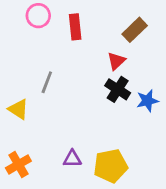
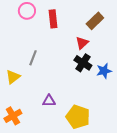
yellow triangle: (18, 109) -> (13, 77), turned 49
purple triangle: (72, 159) -> (49, 101), moved
yellow pentagon: (111, 166) -> (78, 117), turned 30

